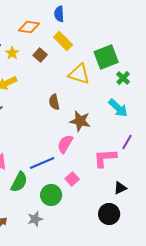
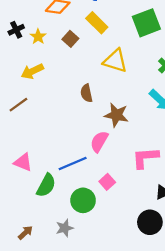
green square: (106, 57) -> (146, 23), moved

